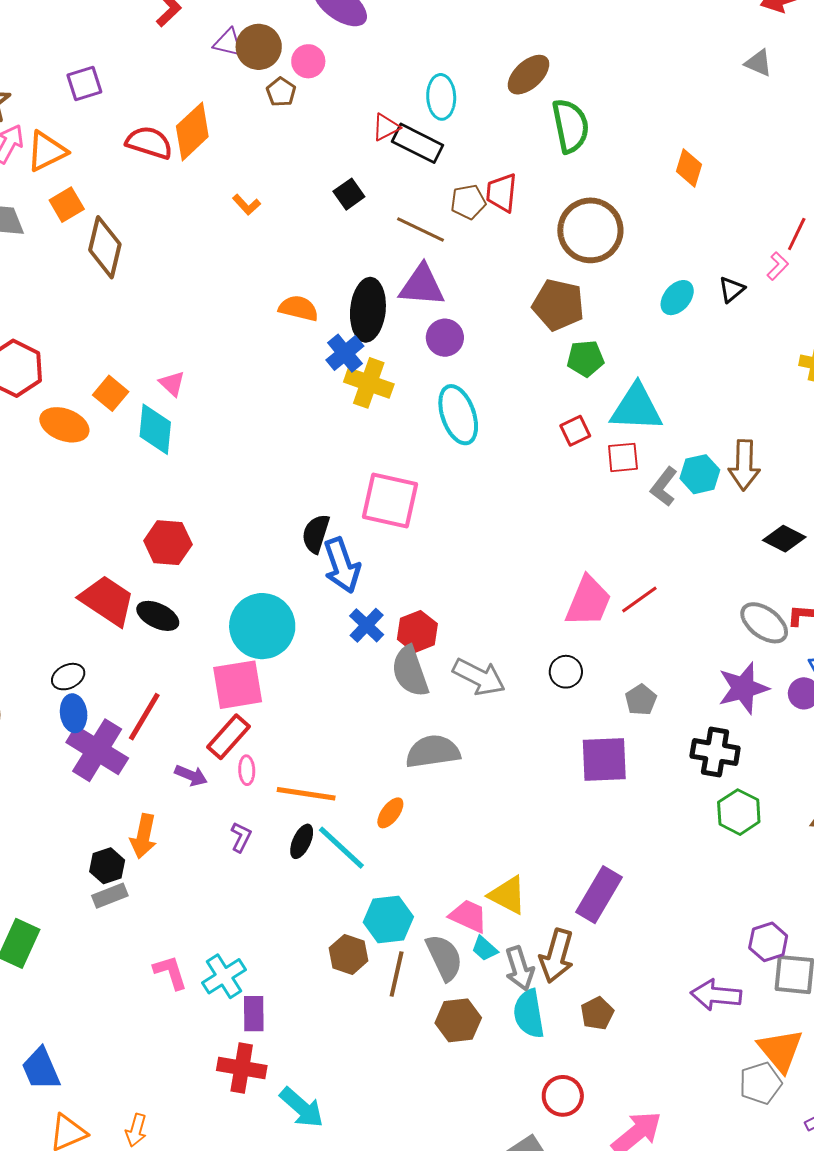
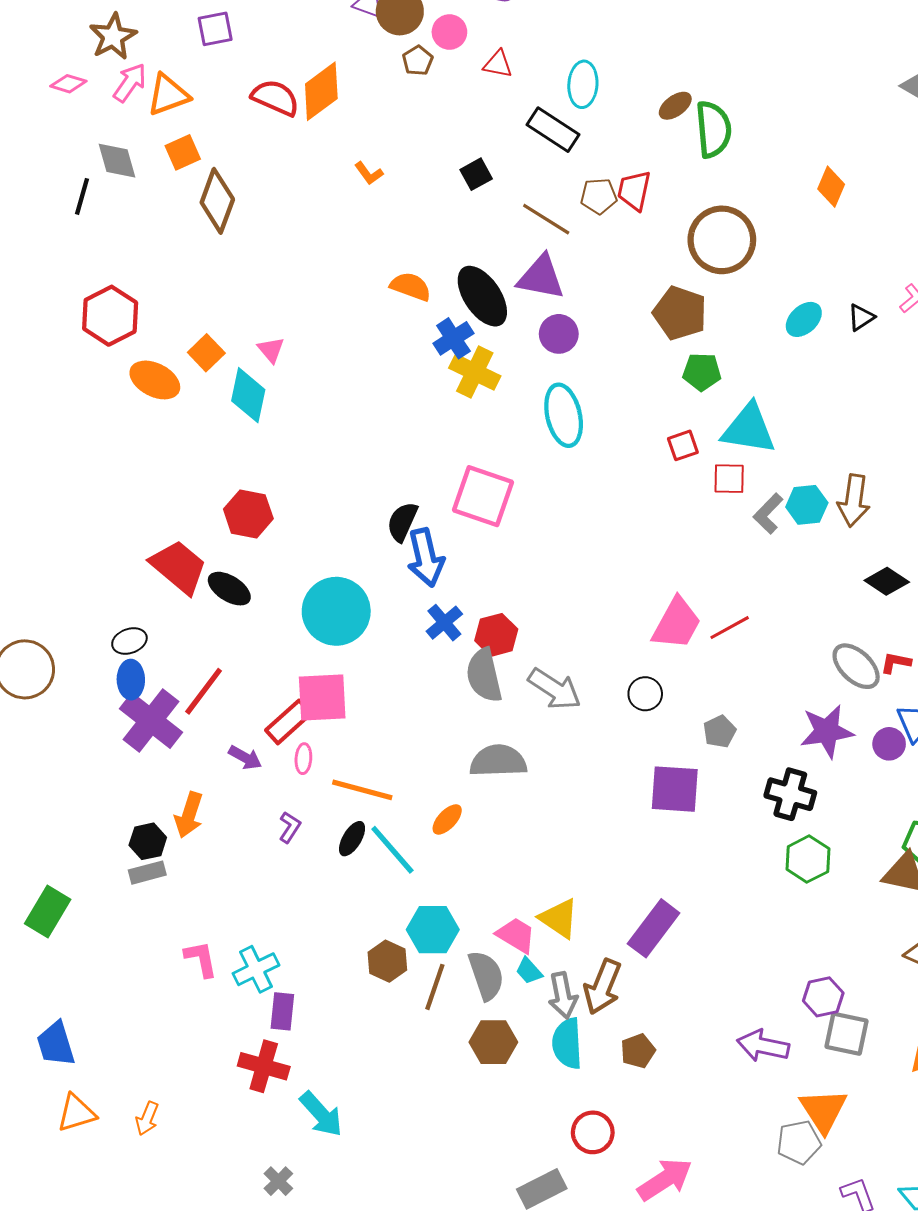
brown ellipse: (528, 75) -> (675, 106), moved, size x0.7
red triangle: (386, 127) -> (498, 64), moved, turned 32
black ellipse: (368, 310) -> (482, 296), turned -46
pink square: (238, 685) -> (322, 697), moved

